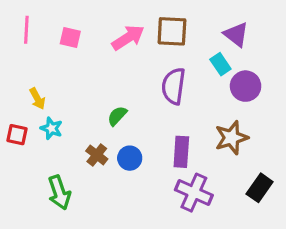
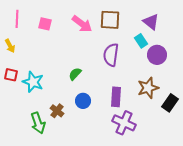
pink arrow: (128, 38) -> (82, 24), turned 70
yellow arrow: (37, 99) -> (10, 46), moved
cyan star: (51, 128) -> (33, 82), size x1.5
red square: (17, 135) -> (11, 75), moved
brown cross: (97, 155) -> (57, 111), moved
black rectangle: (260, 188) -> (170, 103), moved

